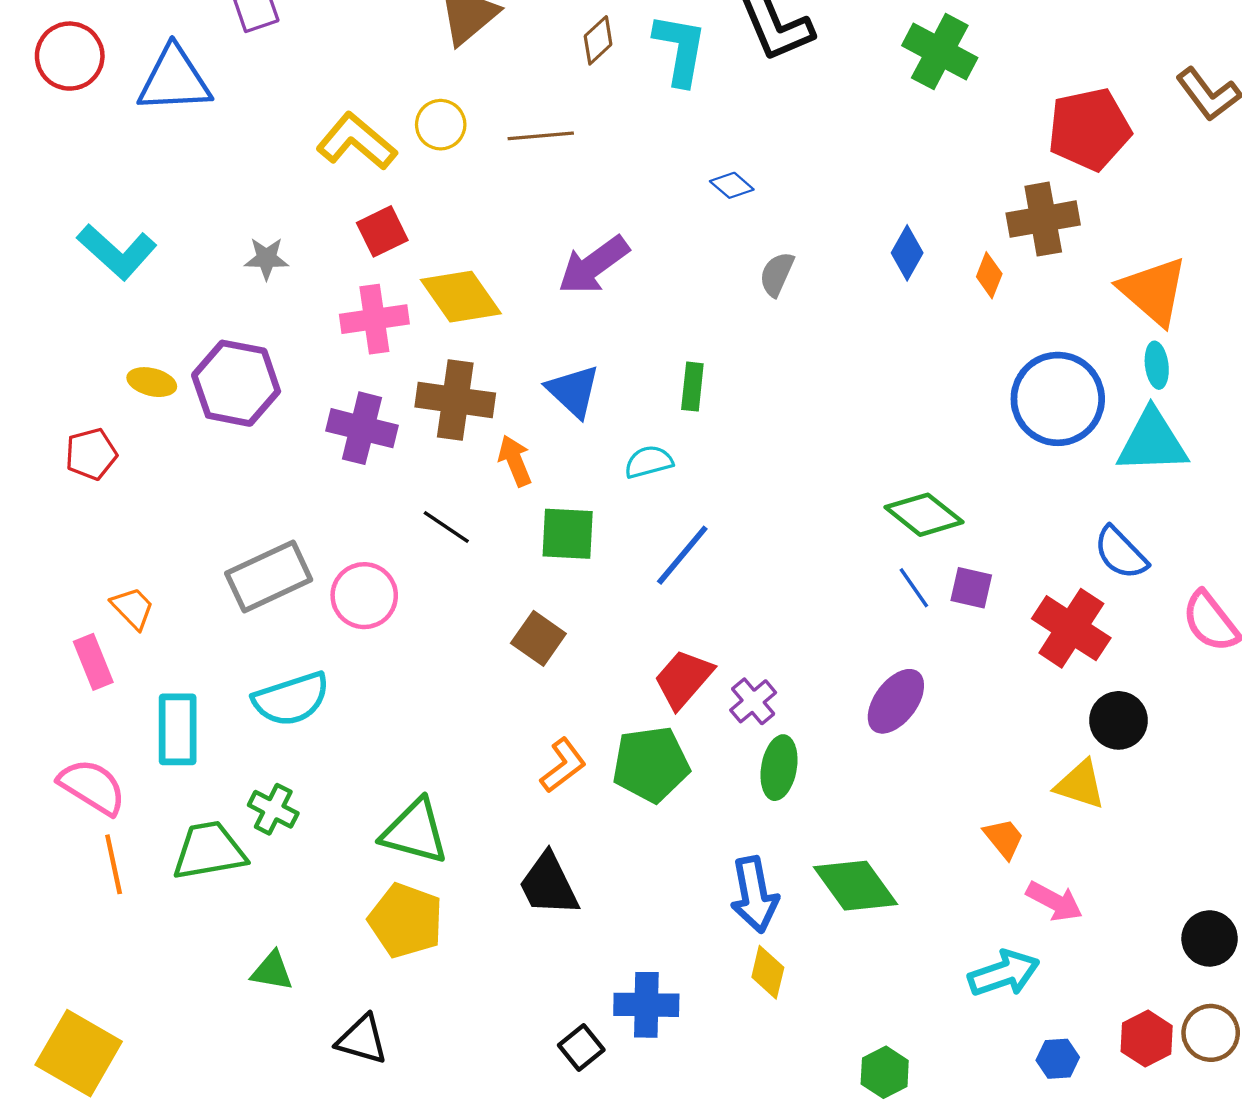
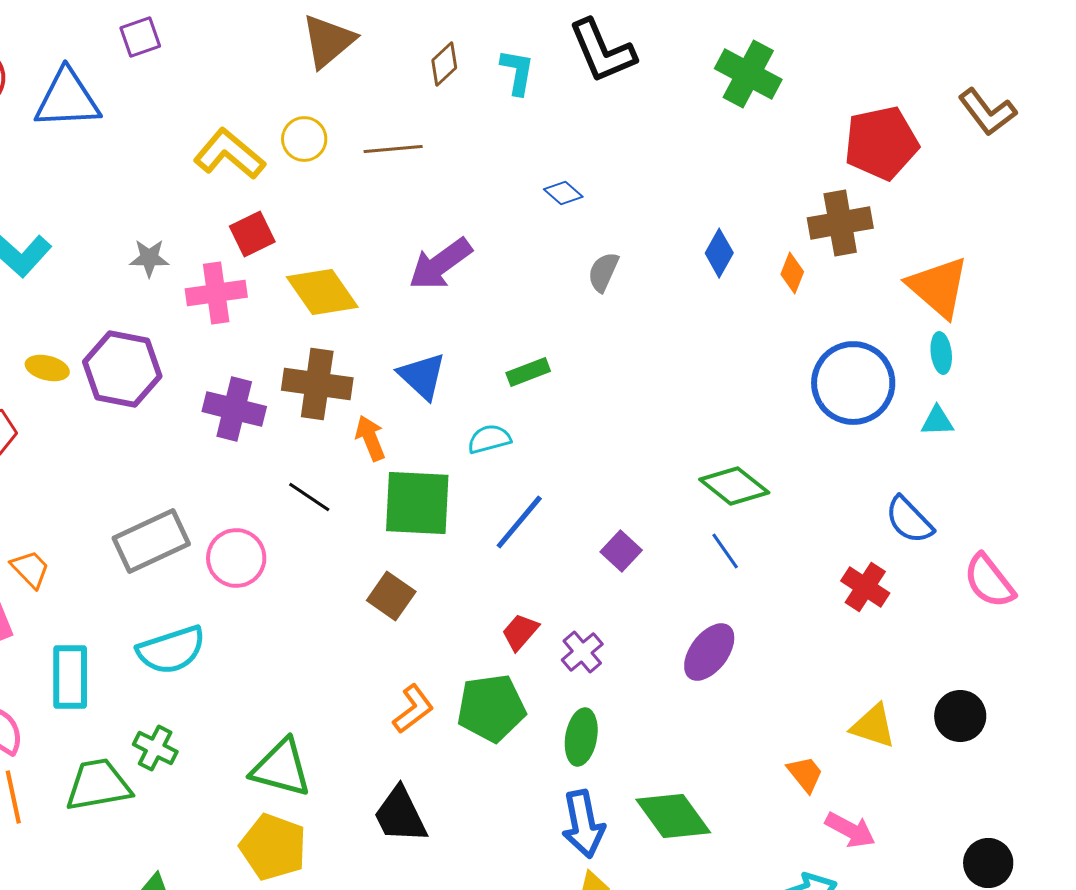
cyan L-shape: (680, 49) -> (517, 72), size x0.7
pink cross: (374, 319) -> (216, 293), moved
green rectangle: (692, 387) -> (528, 372), turned 63
cyan triangle: (1152, 442) -> (937, 421), size x0.5
green square: (568, 534) -> (417, 503), size x1.4
purple square: (971, 588) -> (621, 551), moved, turned 30
red cross: (1071, 628) -> (865, 587), size x0.7
red trapezoid: (683, 679) -> (520, 632), size x0.7
black circle: (1118, 720) -> (960, 716), moved
green ellipse: (779, 768) -> (581, 737), moved

